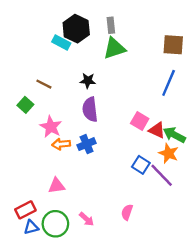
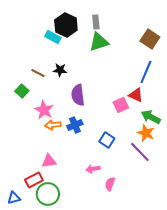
brown square: (173, 45) -> (150, 39), turned 30
black star: (88, 81) -> (60, 70), moved
pink square: (140, 121) -> (121, 105), turned 35
red triangle: (157, 130) -> (136, 95), moved
blue square: (141, 165) -> (107, 140), moved
red rectangle: (25, 210) -> (34, 180), moved
pink arrow: (87, 219) -> (93, 169), moved, turned 128
blue triangle: (31, 227) -> (14, 198), moved

